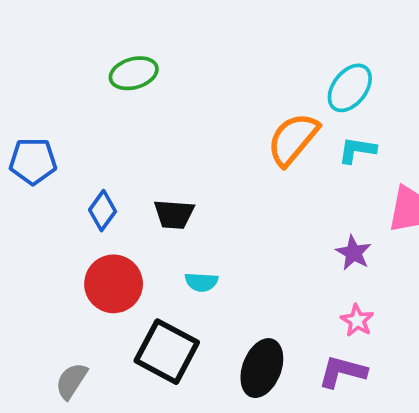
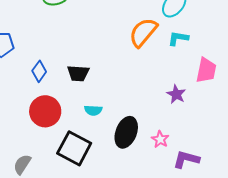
pink star: (357, 320) -> (160, 139), moved
black ellipse: (262, 368) -> (126, 132), moved
purple L-shape: (342, 372) -> (186, 159), moved

